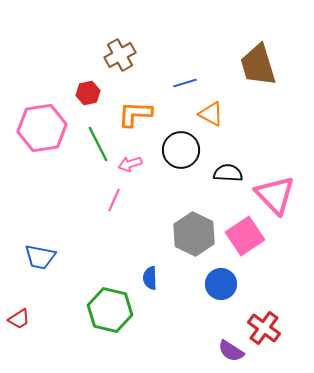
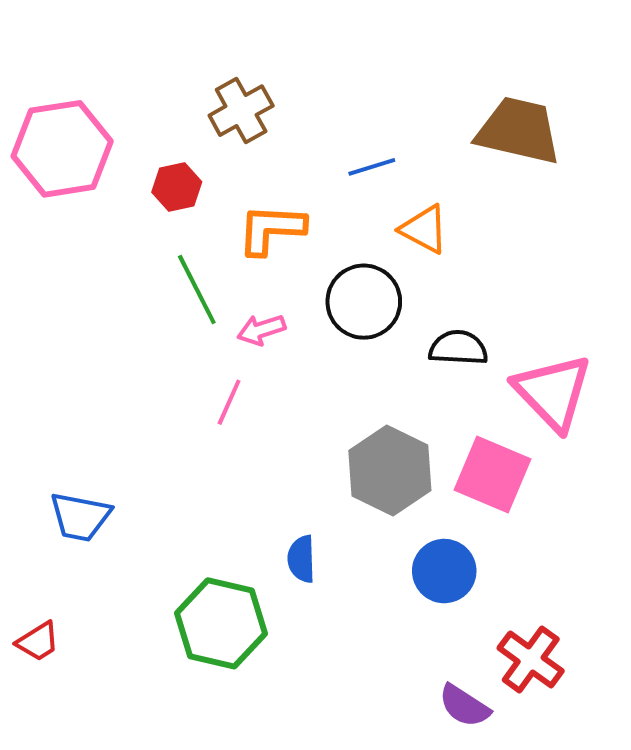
brown trapezoid: (258, 65) -> (519, 131), turned 120
pink hexagon: (42, 128) -> (62, 149), moved
pink square: (245, 236) -> (492, 475), turned -33

